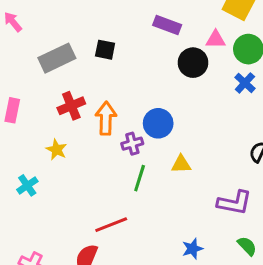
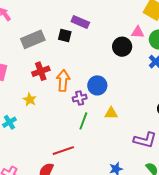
purple rectangle: (167, 25) -> (80, 22), moved

